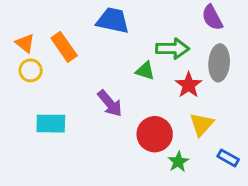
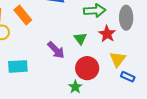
green triangle: (145, 71) -> (80, 39), moved, turned 40
blue rectangle: (228, 158) -> (128, 77), moved
green star: (178, 162) -> (75, 87), moved

